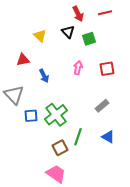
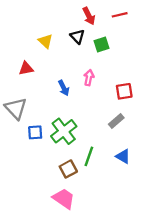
red square: (107, 69) -> (124, 91), moved
blue arrow: (44, 76) -> (64, 88), moved

